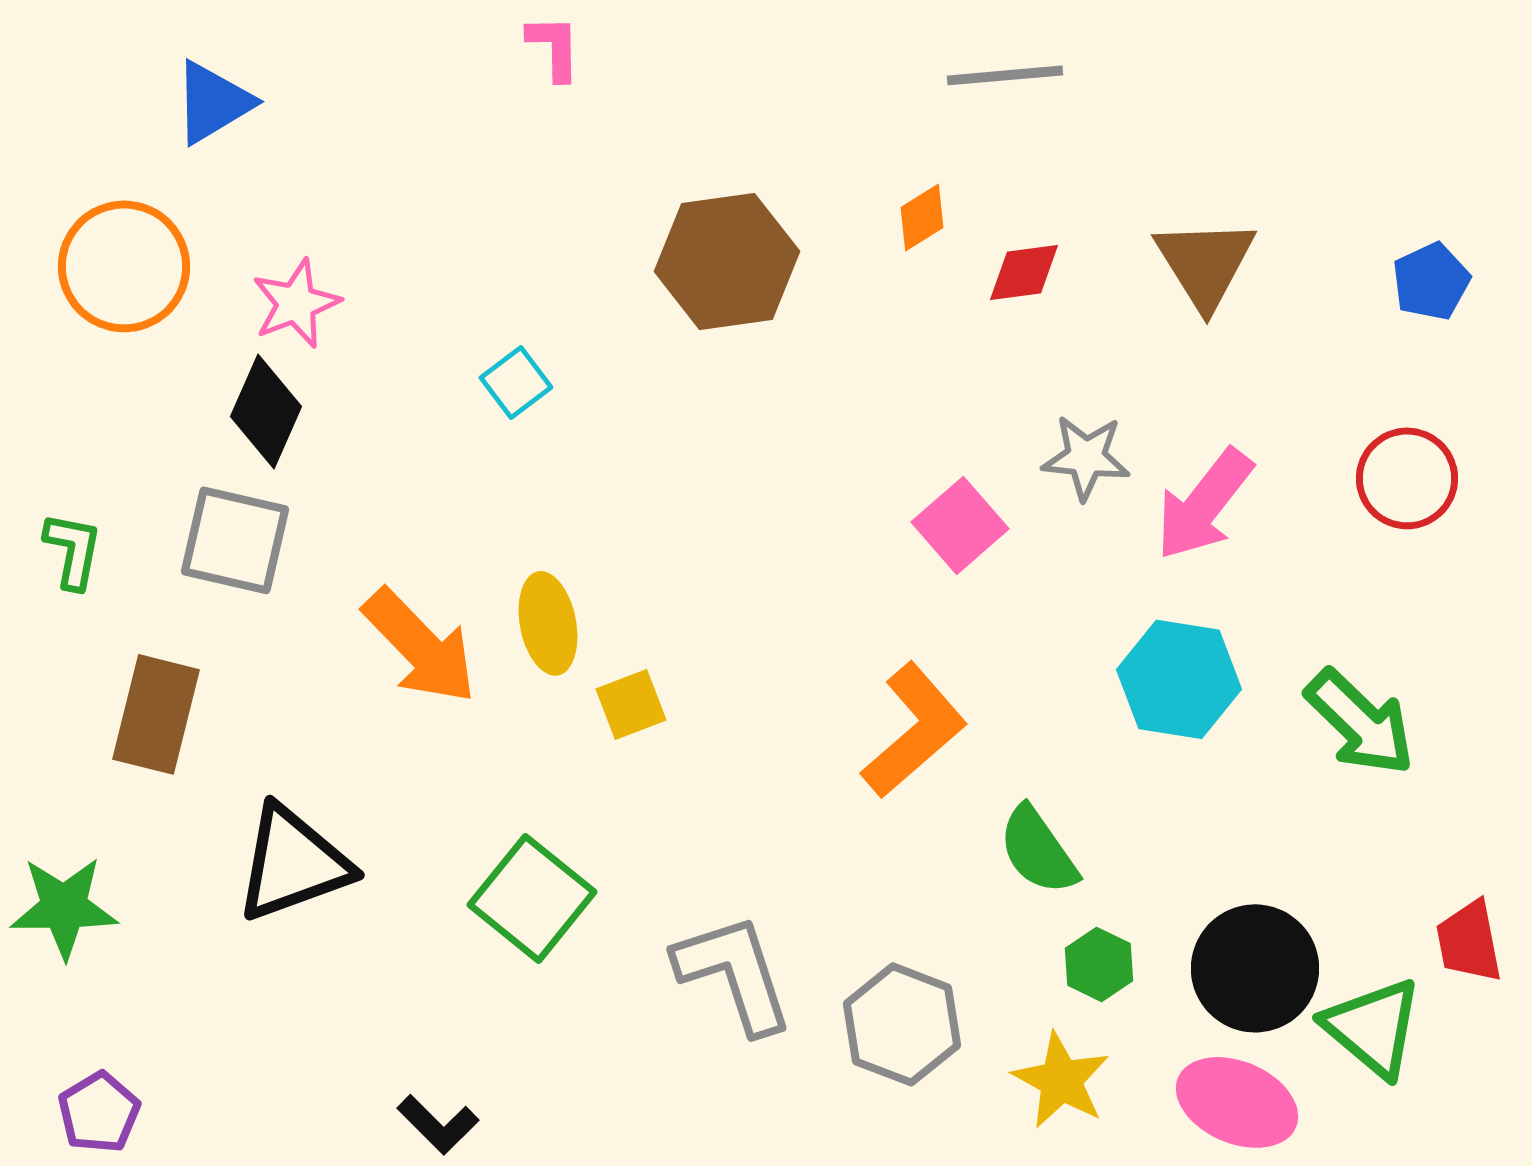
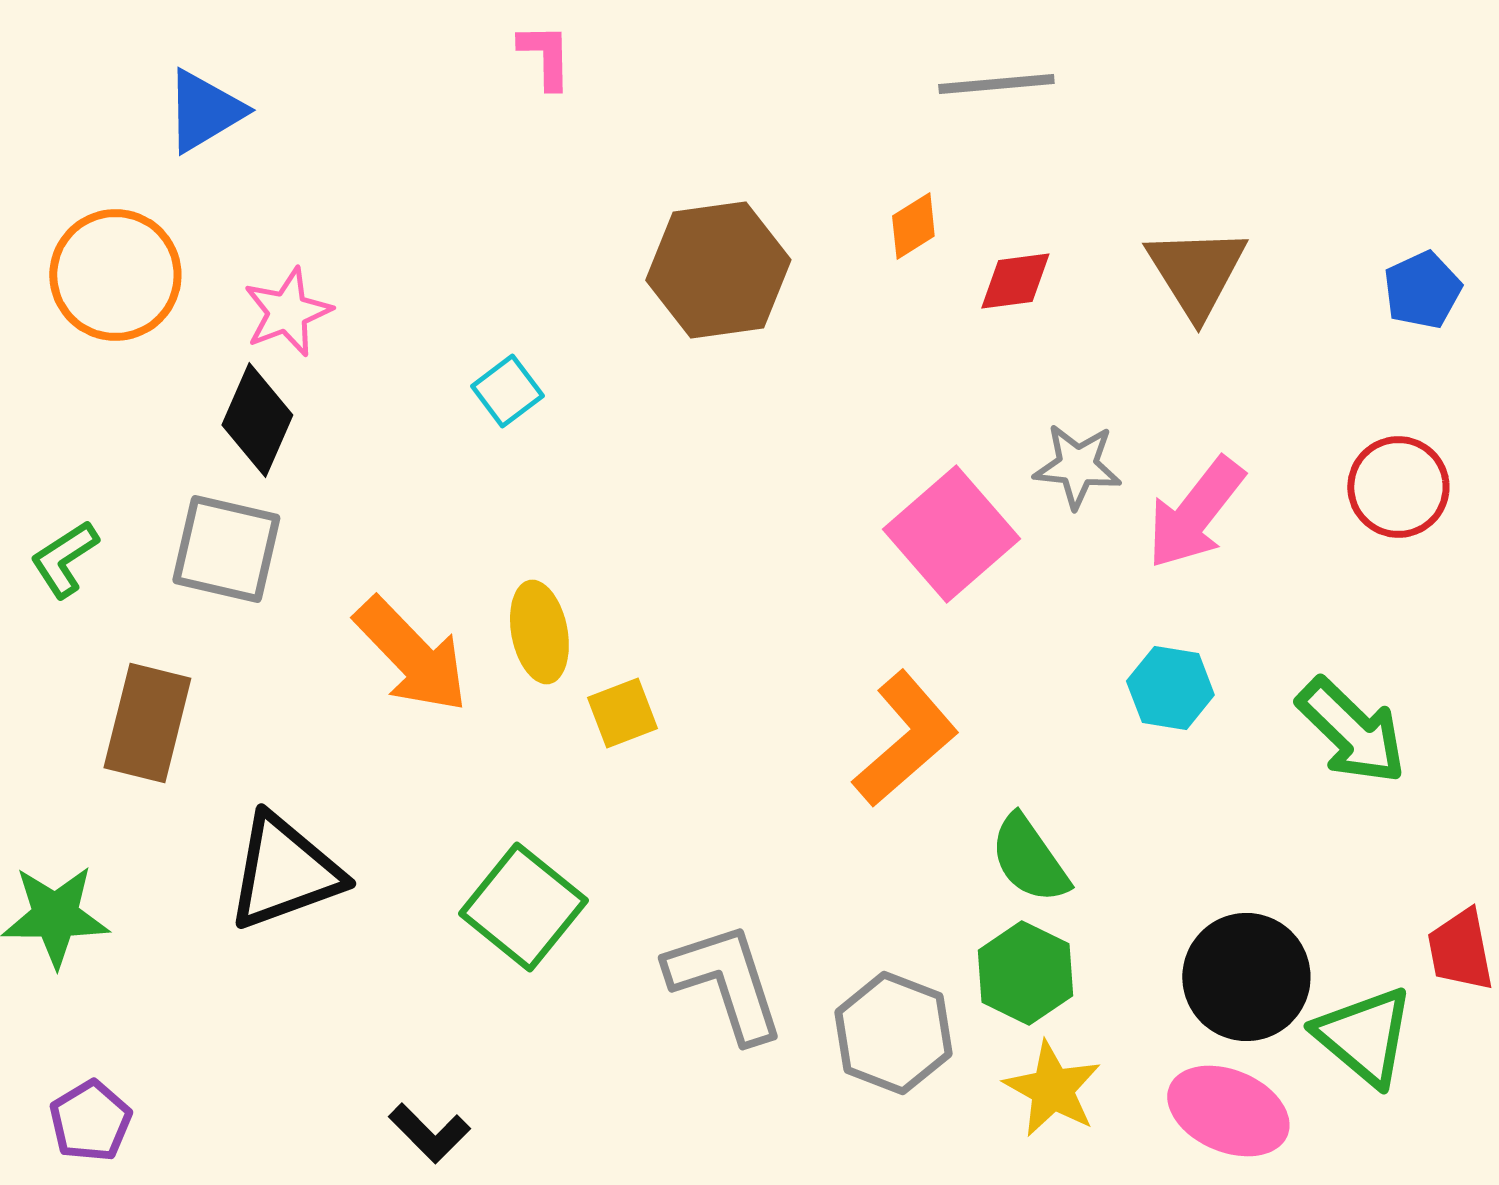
pink square: (960, 525) -> (951, 534), size x1.4
green L-shape: (73, 550) -> (64, 559), turned -134
cyan hexagon: (1179, 679) -> (1170, 688), size x0.7
green hexagon: (1099, 964) -> (1025, 973), moved, size x1.4

